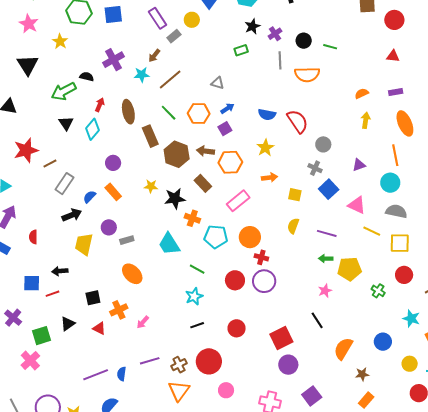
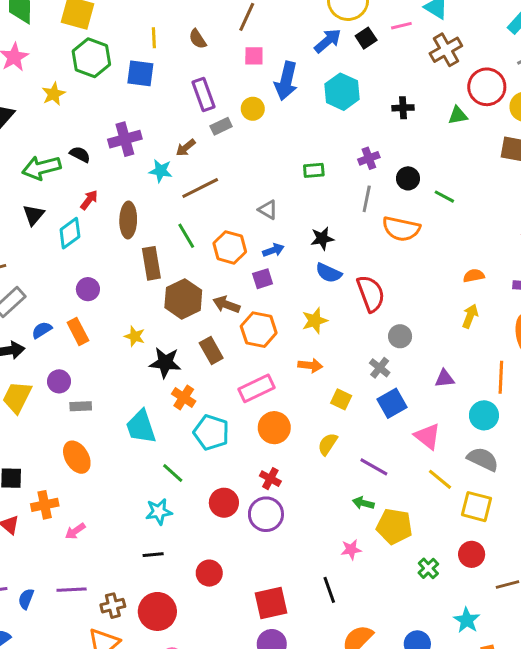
black star: (252, 26) -> (322, 238), moved
orange circle: (250, 237) -> (274, 428), moved

